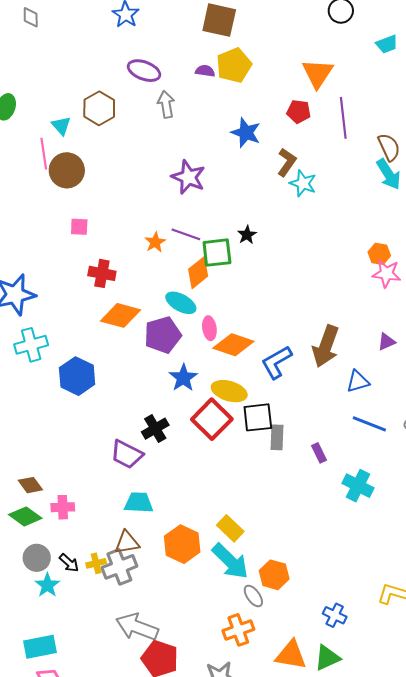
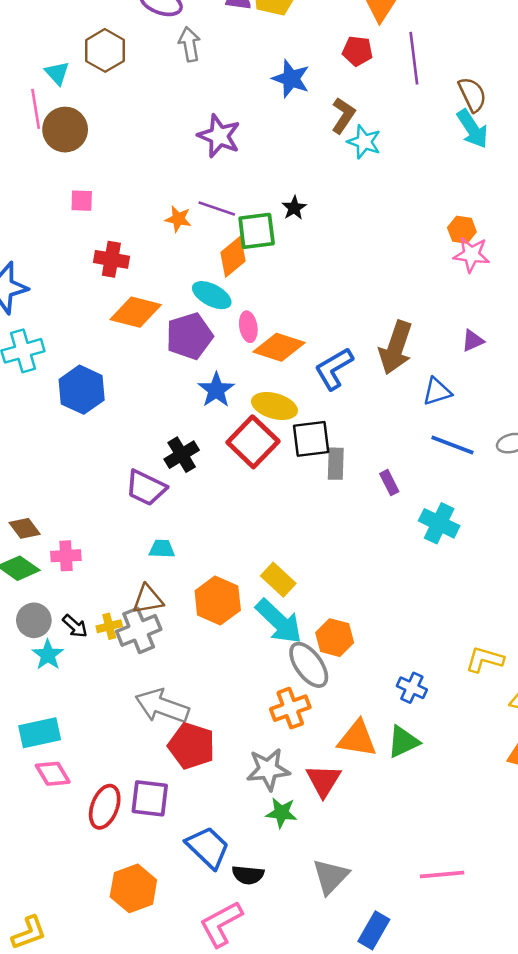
orange star: (155, 242) -> (178, 219), turned -30
cyan trapezoid: (139, 503) -> (162, 549), size x0.7
gray ellipse: (253, 596) -> (309, 665), size x1.6

